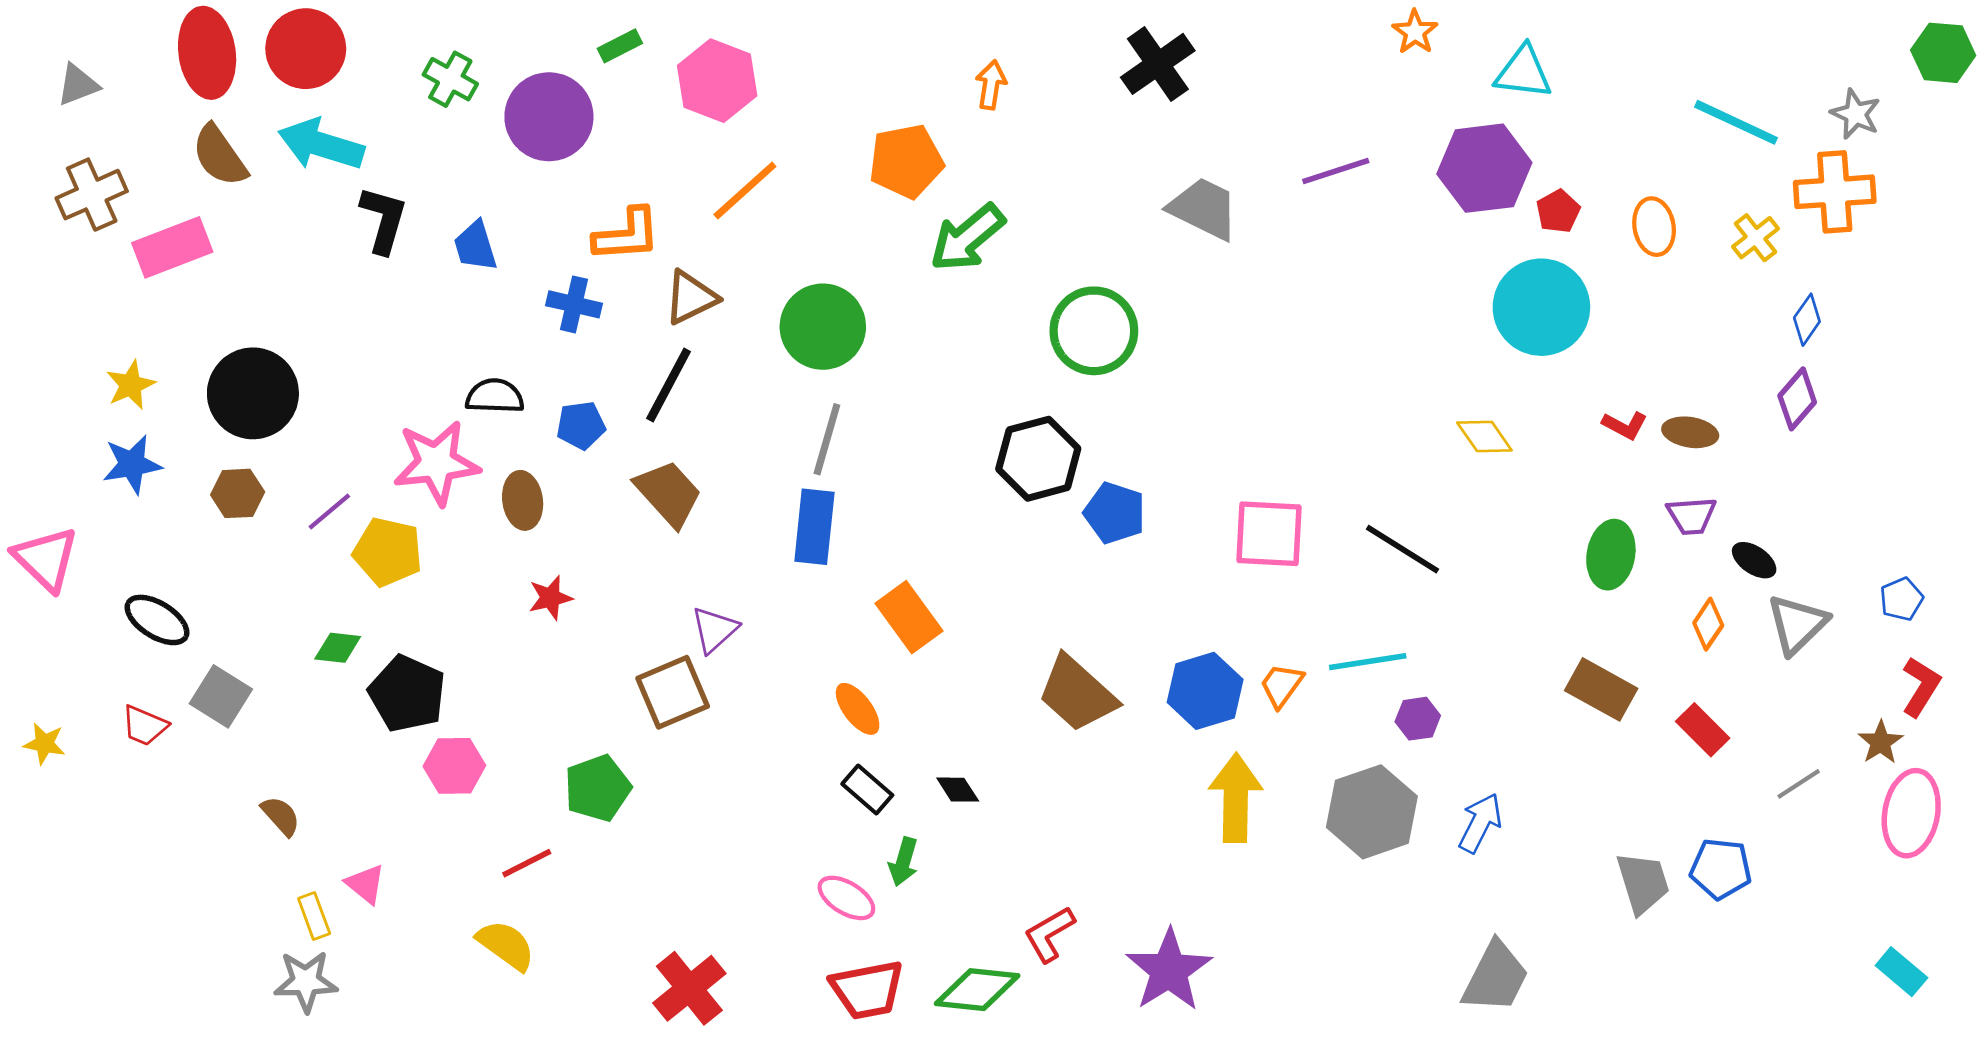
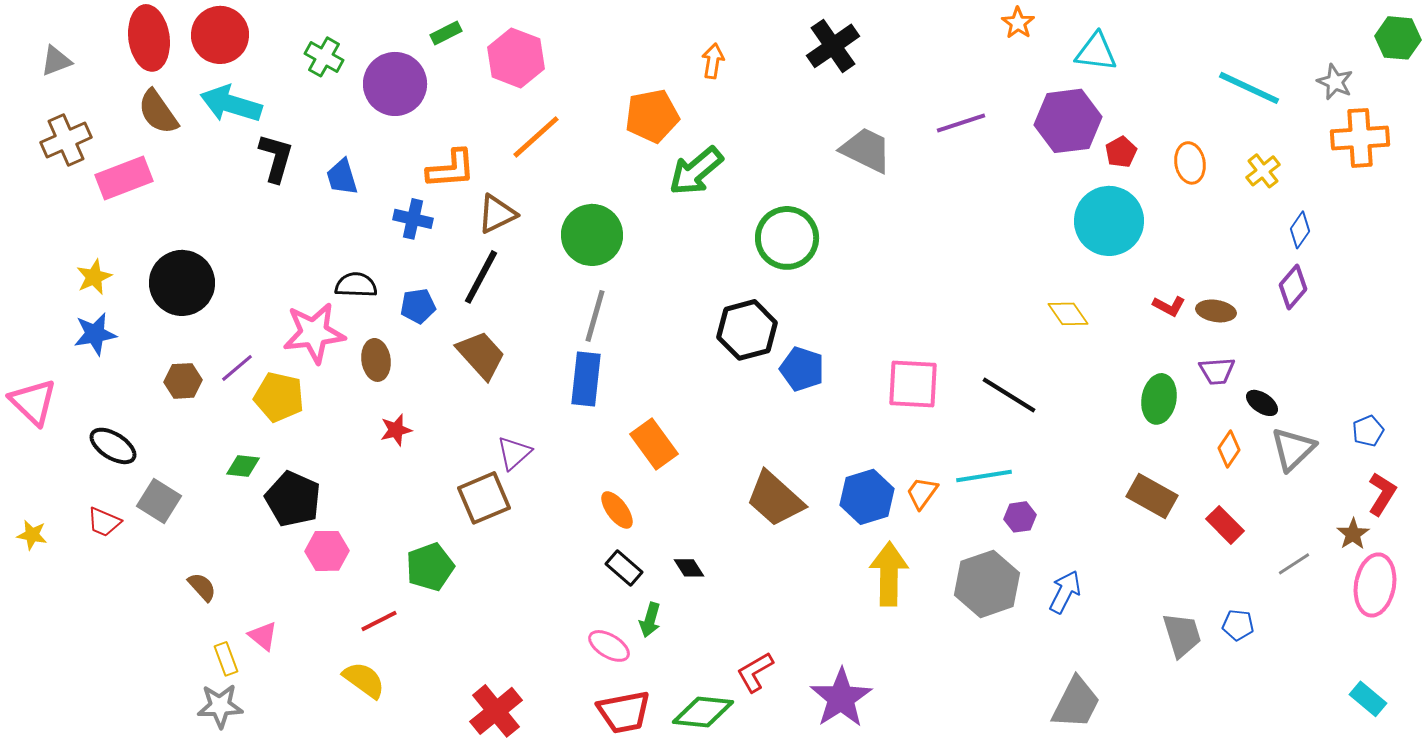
orange cross: (1835, 192) -> (1360, 138), moved
brown hexagon: (238, 493) -> (183, 381), moved
blue pentagon: (1721, 869) -> (1238, 625), size x0.7

